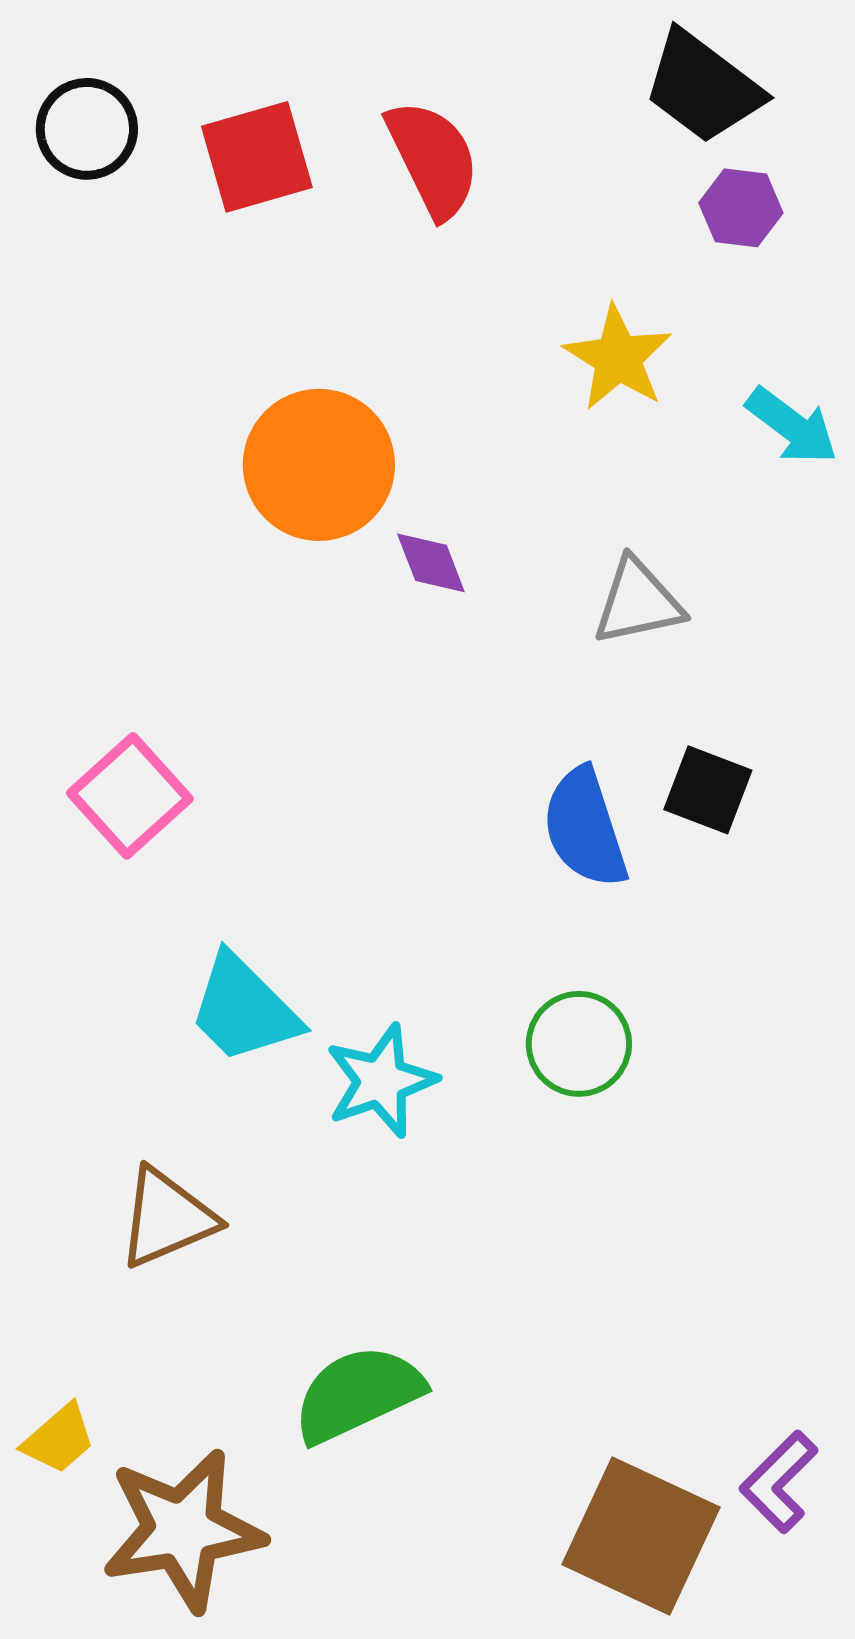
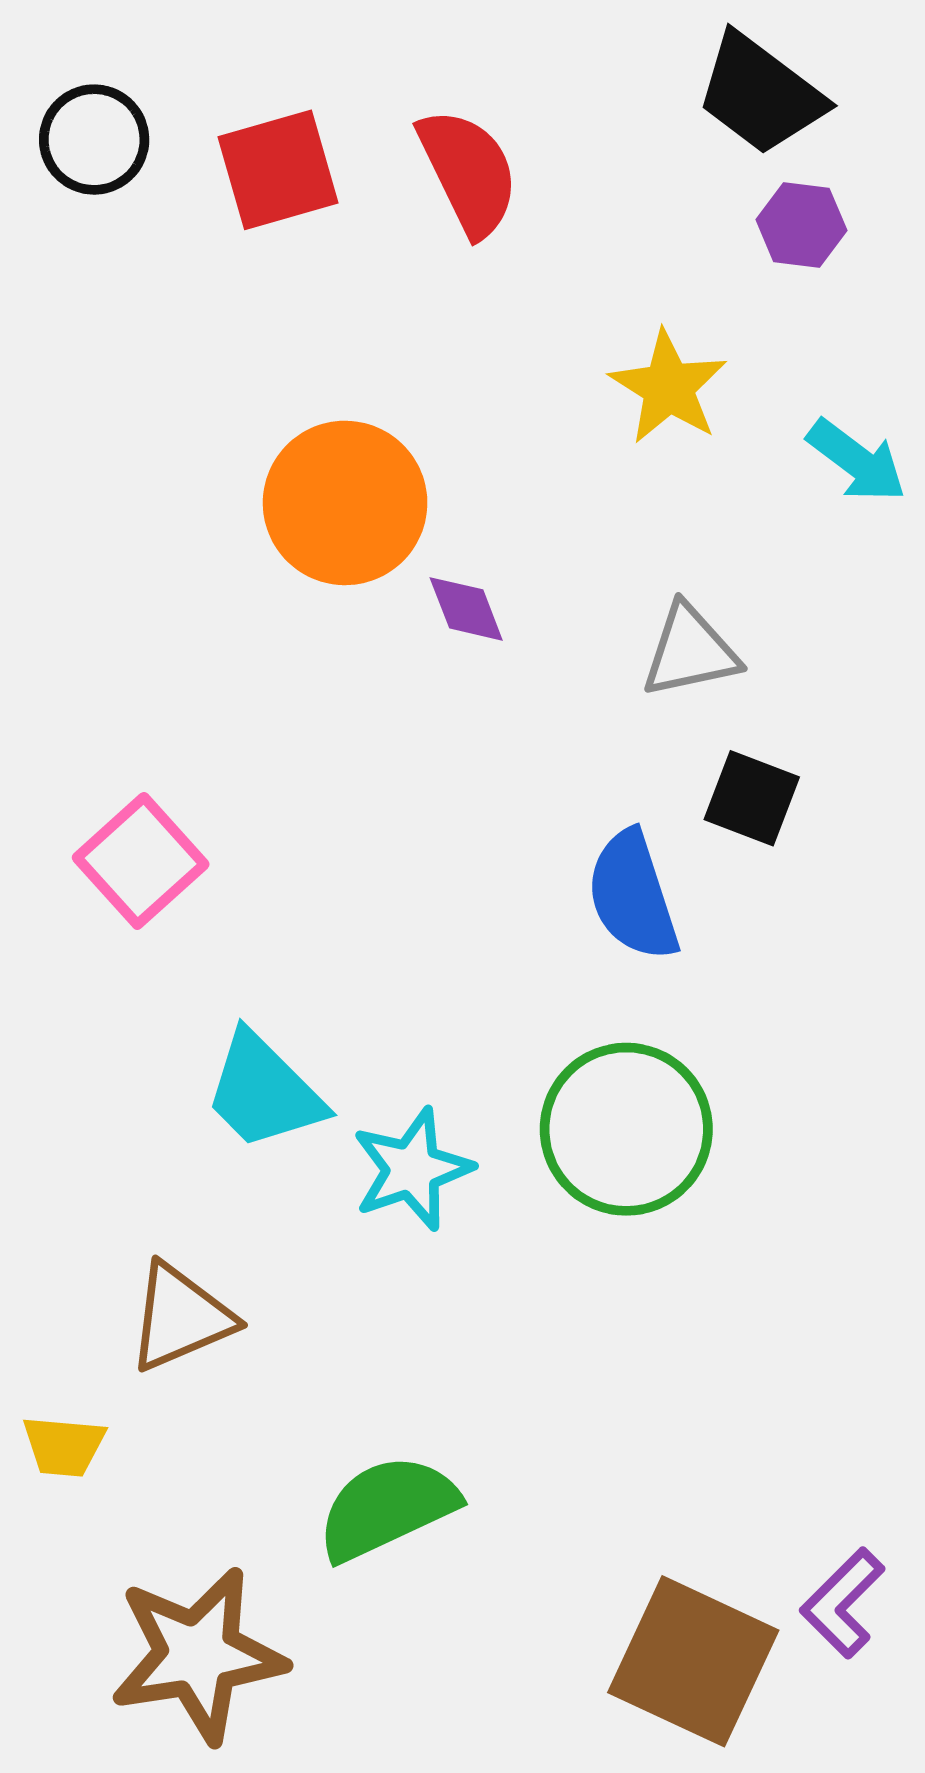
black square: (708, 790) -> (752, 798), moved
green circle: (579, 1044) -> (626, 1129), size x1.5
yellow trapezoid: (59, 1439) -> (64, 1446), moved, turned 46

